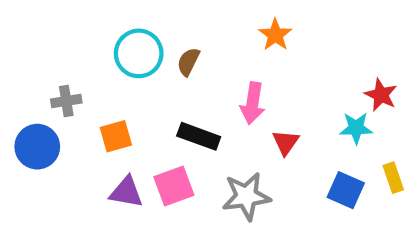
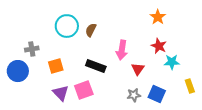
orange star: (275, 35) -> (158, 17), moved
red star: (381, 95) -> (159, 46), moved
blue square: (346, 190) -> (157, 94), moved
purple triangle: (126, 192) -> (61, 93), turned 36
gray star: (246, 196) -> (134, 95), moved, size x0.6

